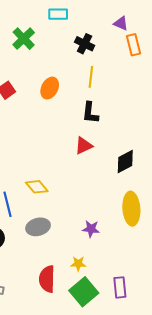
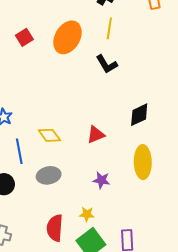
orange ellipse: (50, 88) -> (68, 37), size x1.5
black L-shape: (90, 113) -> (107, 64), turned -40
red triangle: (84, 146) -> (96, 135), moved

